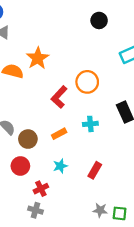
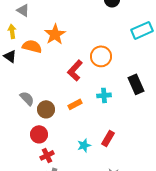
cyan star: (60, 166) -> (84, 145), moved
red cross: (41, 189) -> (47, 155), moved

